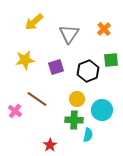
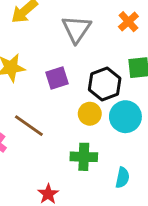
yellow circle: (77, 99) -> (90, 114), moved
cyan circle: (102, 110) -> (125, 117), moved
cyan semicircle: (88, 135) -> (122, 178), moved

